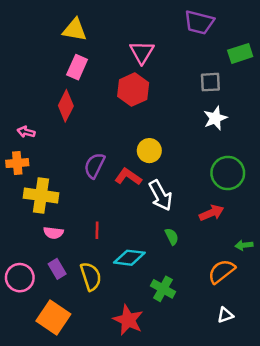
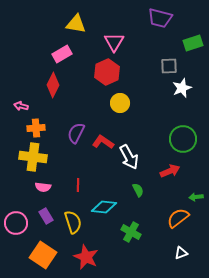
yellow triangle: (75, 30) -> (76, 24), moved
pink rectangle: (77, 67) -> (62, 54), turned 36
white star: (215, 118) -> (182, 88), moved
yellow circle: (149, 151) -> (120, 103), moved
orange cross: (17, 163) -> (36, 128), moved
red star: (128, 320) -> (86, 257), moved

